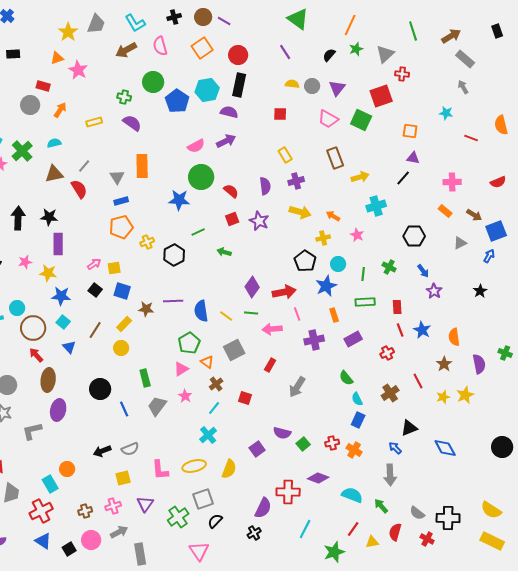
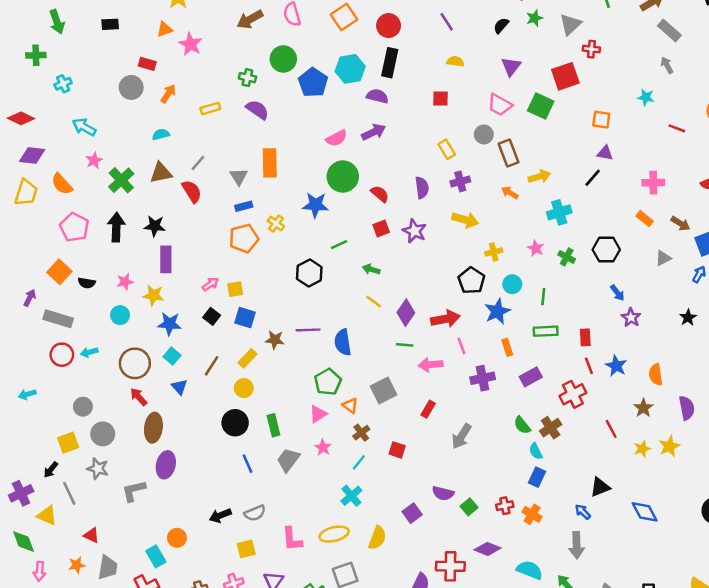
gray circle: (312, 86) -> (484, 134), moved
green cross: (22, 151) -> (121, 180), moved
orange arrow: (333, 216) -> (510, 193), moved
yellow cross: (147, 242) -> (276, 224), moved, turned -32
green cross: (389, 267) -> (567, 257), moved
cyan circle: (17, 308) -> (120, 315), moved
yellow line: (226, 316) -> (374, 301), moved
red cross: (387, 353) -> (573, 394), size x1.5
black circle: (100, 389) -> (235, 423), moved
brown cross: (390, 393) -> (551, 428), moved

